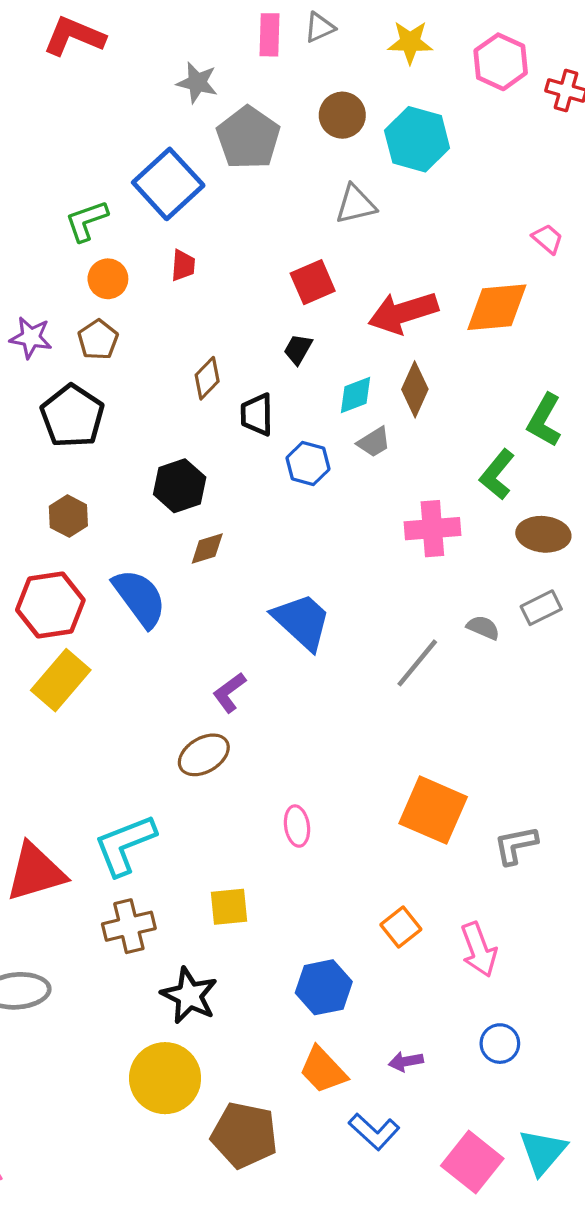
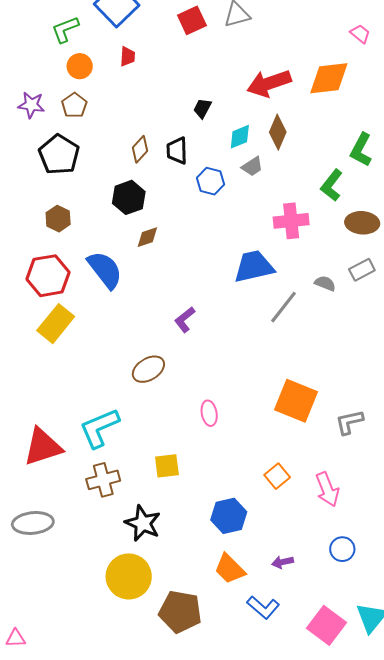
red square: (313, 282) -> (192, 20), moved
brown diamond: (207, 378) -> (140, 149), moved
blue trapezoid: (302, 621) -> (254, 266), moved, turned -54
purple L-shape: (229, 693) -> (185, 320), moved

